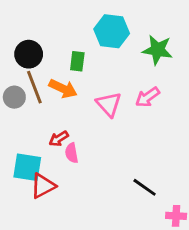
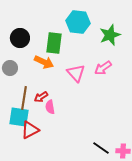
green star: (157, 50) -> (110, 35), turned -30
green rectangle: (77, 61) -> (54, 43), size x1.5
brown line: (34, 87) -> (24, 98), moved, turned 30
black line: (145, 187) -> (101, 148), moved

